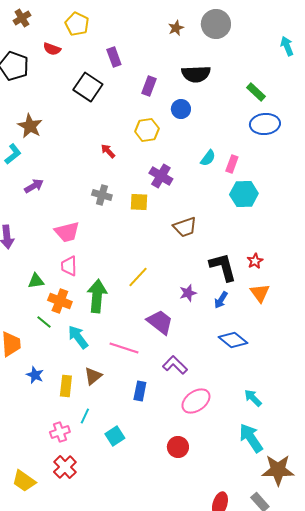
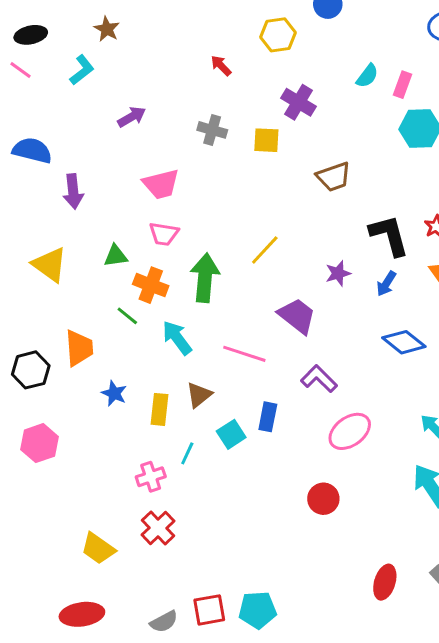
brown star: (30, 126) -> (107, 29), size x0.7
purple arrow: (34, 186) -> (132, 117), moved
pink trapezoid: (69, 266) -> (164, 234), turned -80
cyan square: (115, 436) -> (231, 434), moved

